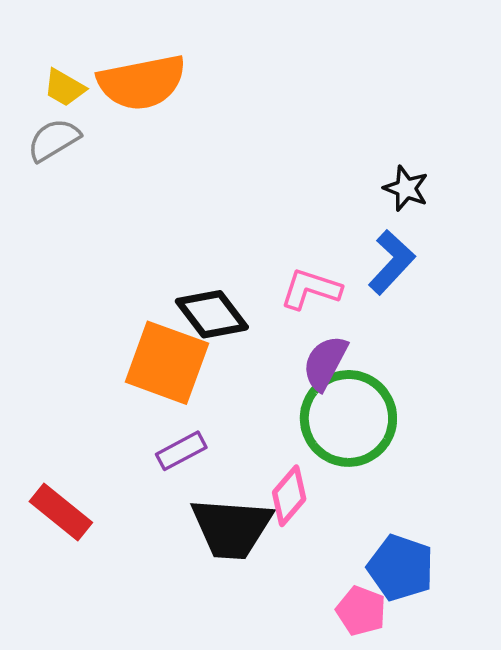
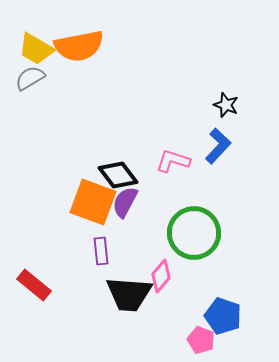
yellow trapezoid: (64, 88) -> (36, 49), size x1.5
purple semicircle: (325, 363) -> (125, 202), moved
purple rectangle: (181, 451) -> (101, 251), turned -68

